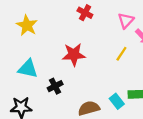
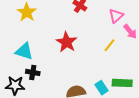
red star: (74, 55) -> (67, 42), turned 30
black cross: (55, 86) -> (33, 72), moved, turned 32

